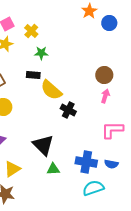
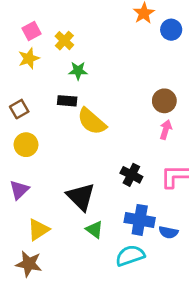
black cross: (68, 110) -> (131, 175), moved
blue semicircle: (111, 164) -> (168, 232), moved
green triangle: (53, 169) -> (94, 230), turned 40
cyan semicircle: (93, 188) -> (130, 256), moved

